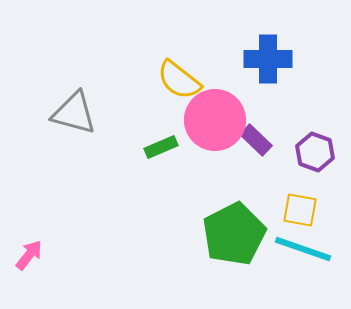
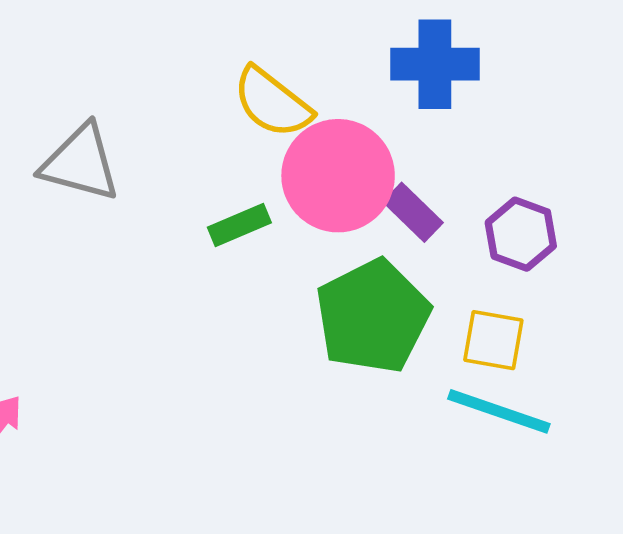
green pentagon: (234, 234) -> (373, 316), moved

